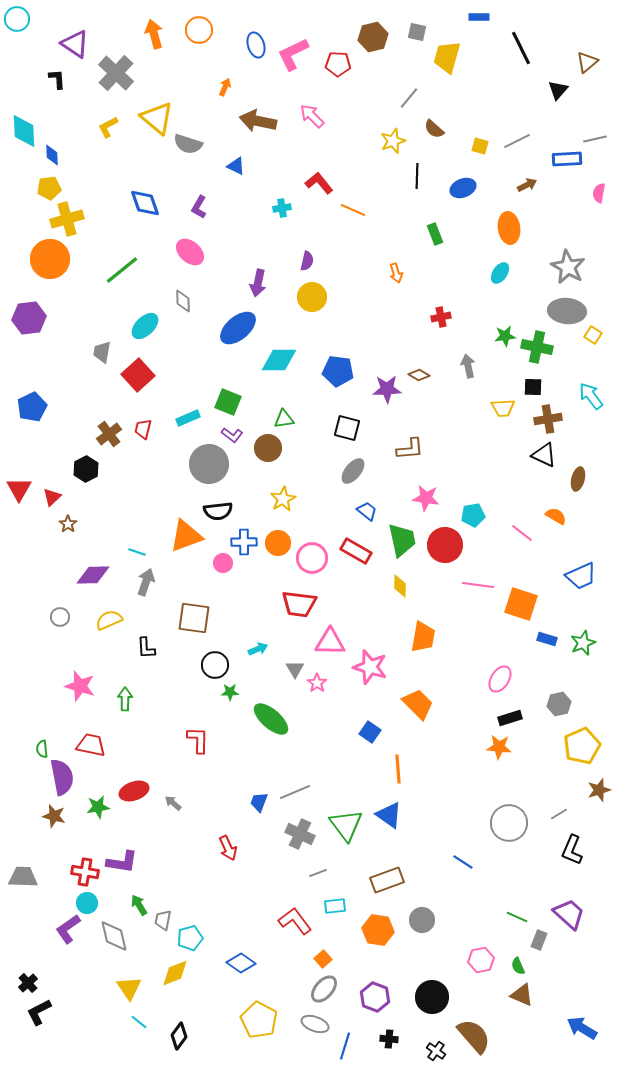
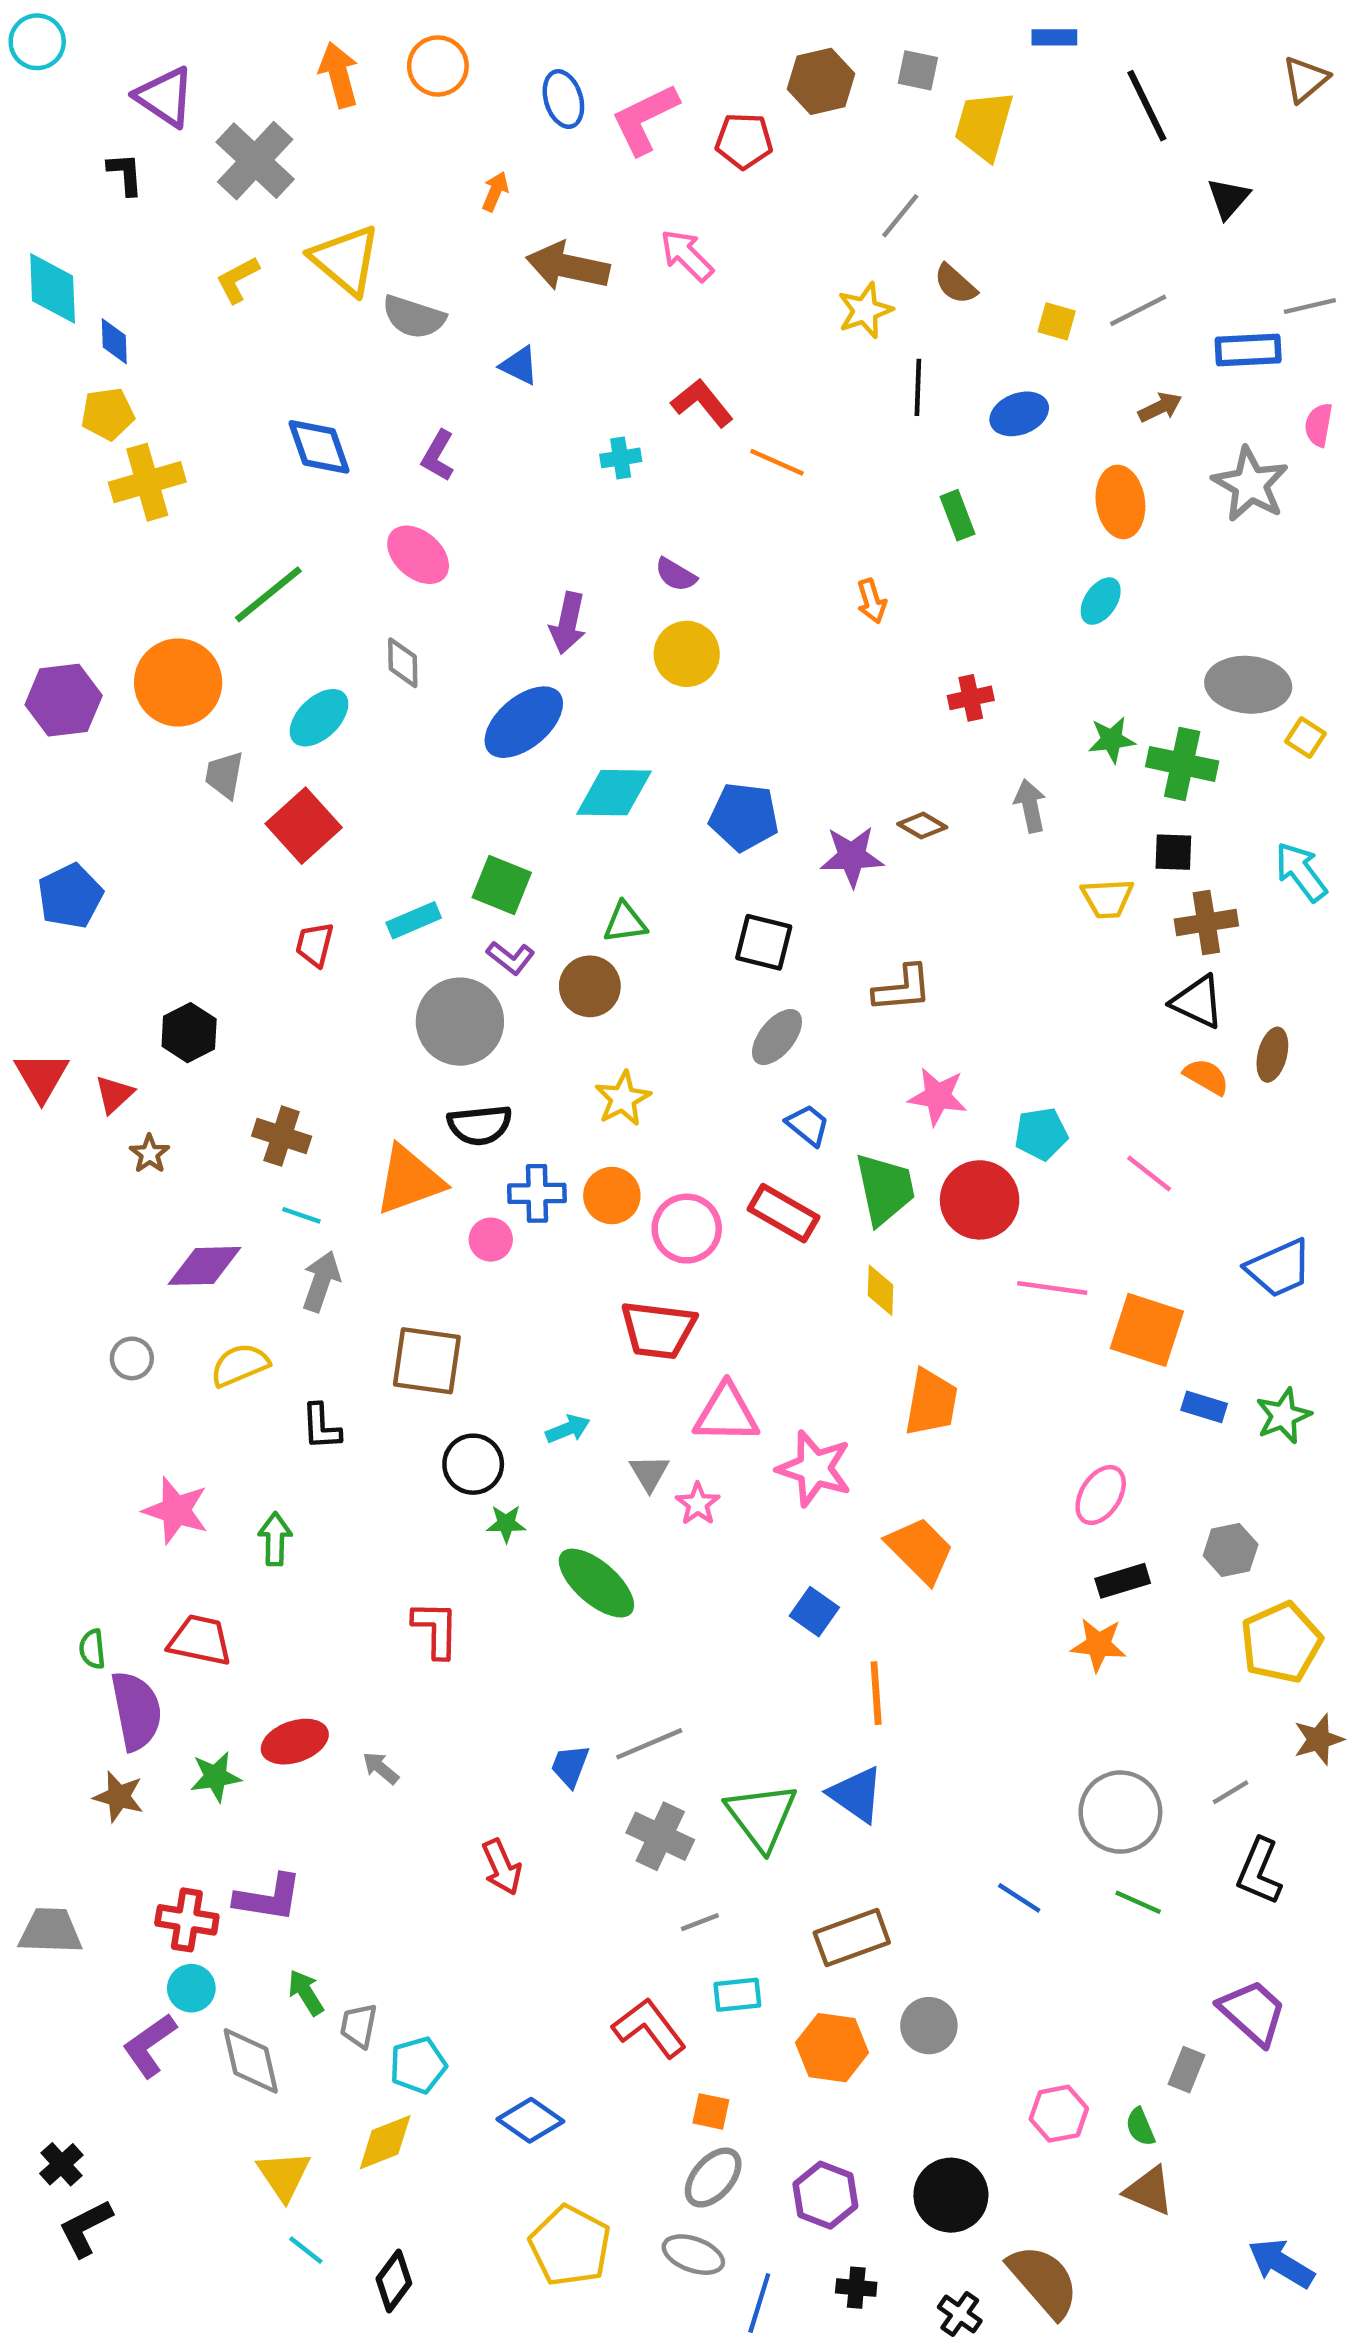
brown triangle: (587, 62) -> (1305, 79), moved
orange circle: (50, 259) -> (178, 682), moved
purple semicircle: (307, 261) -> (676, 575), turned 108
gray star: (568, 267) -> (1250, 484), moved
brown cross: (109, 434) -> (282, 1136), moved, turned -35
orange semicircle: (556, 516) -> (1206, 1077), moved
green line: (517, 917) -> (1138, 1902), moved
orange square: (323, 959) -> (711, 2111), turned -36

